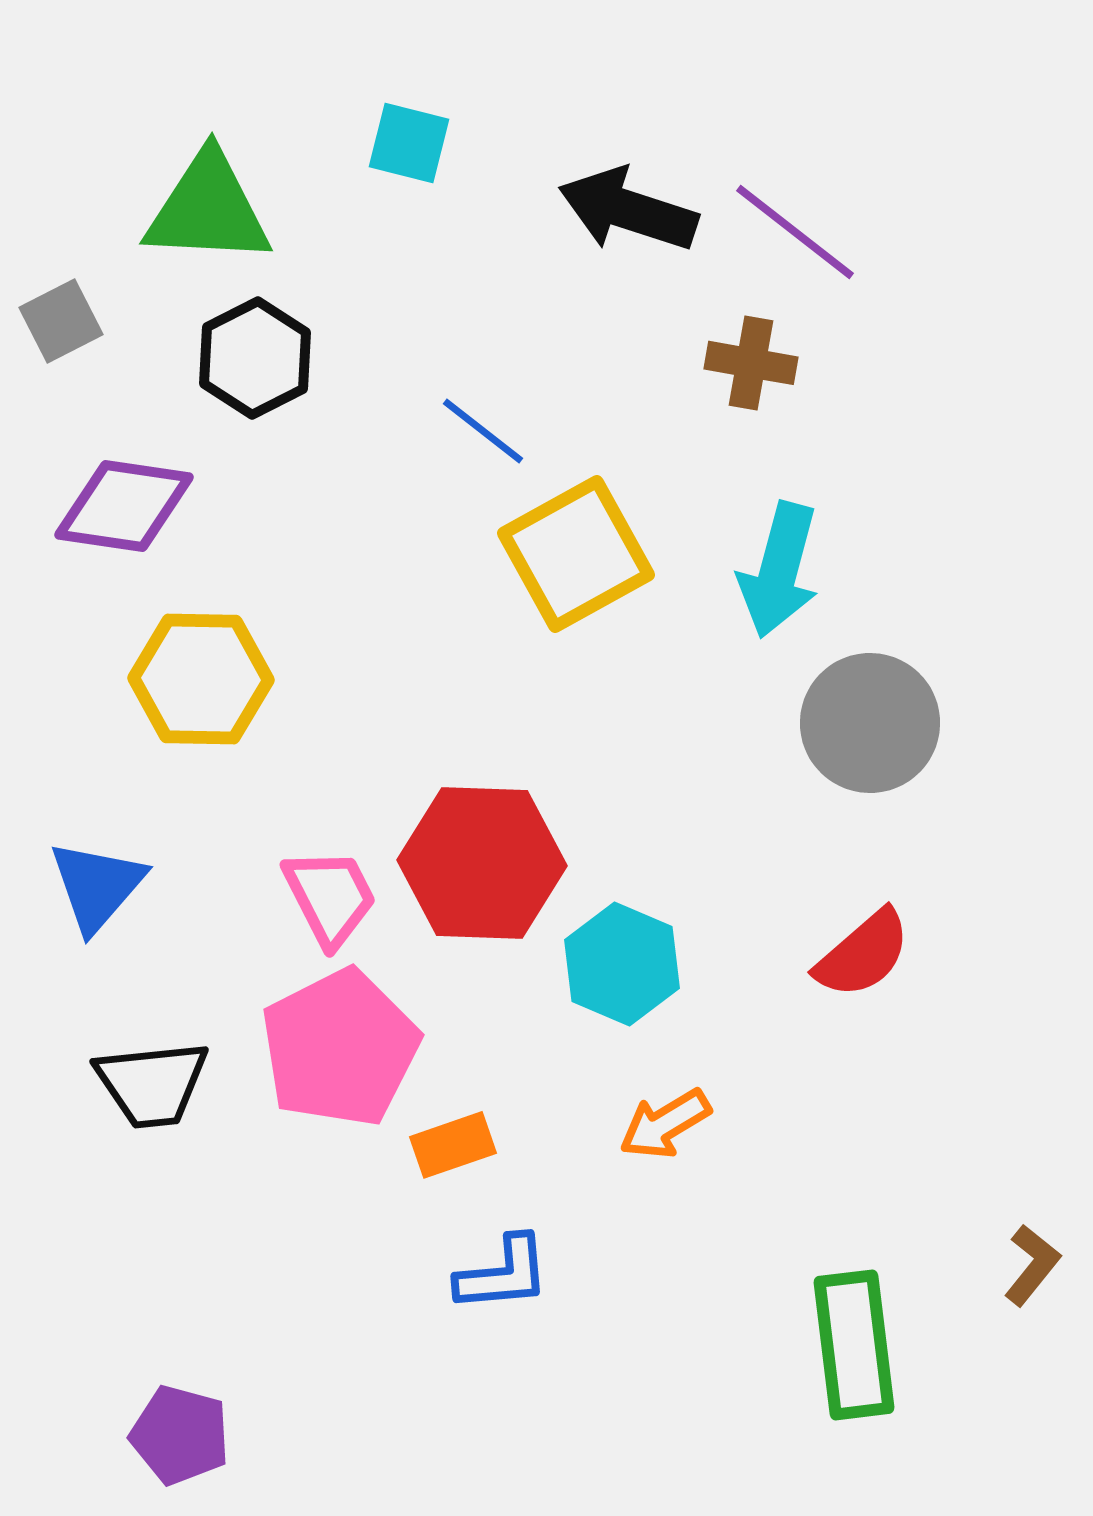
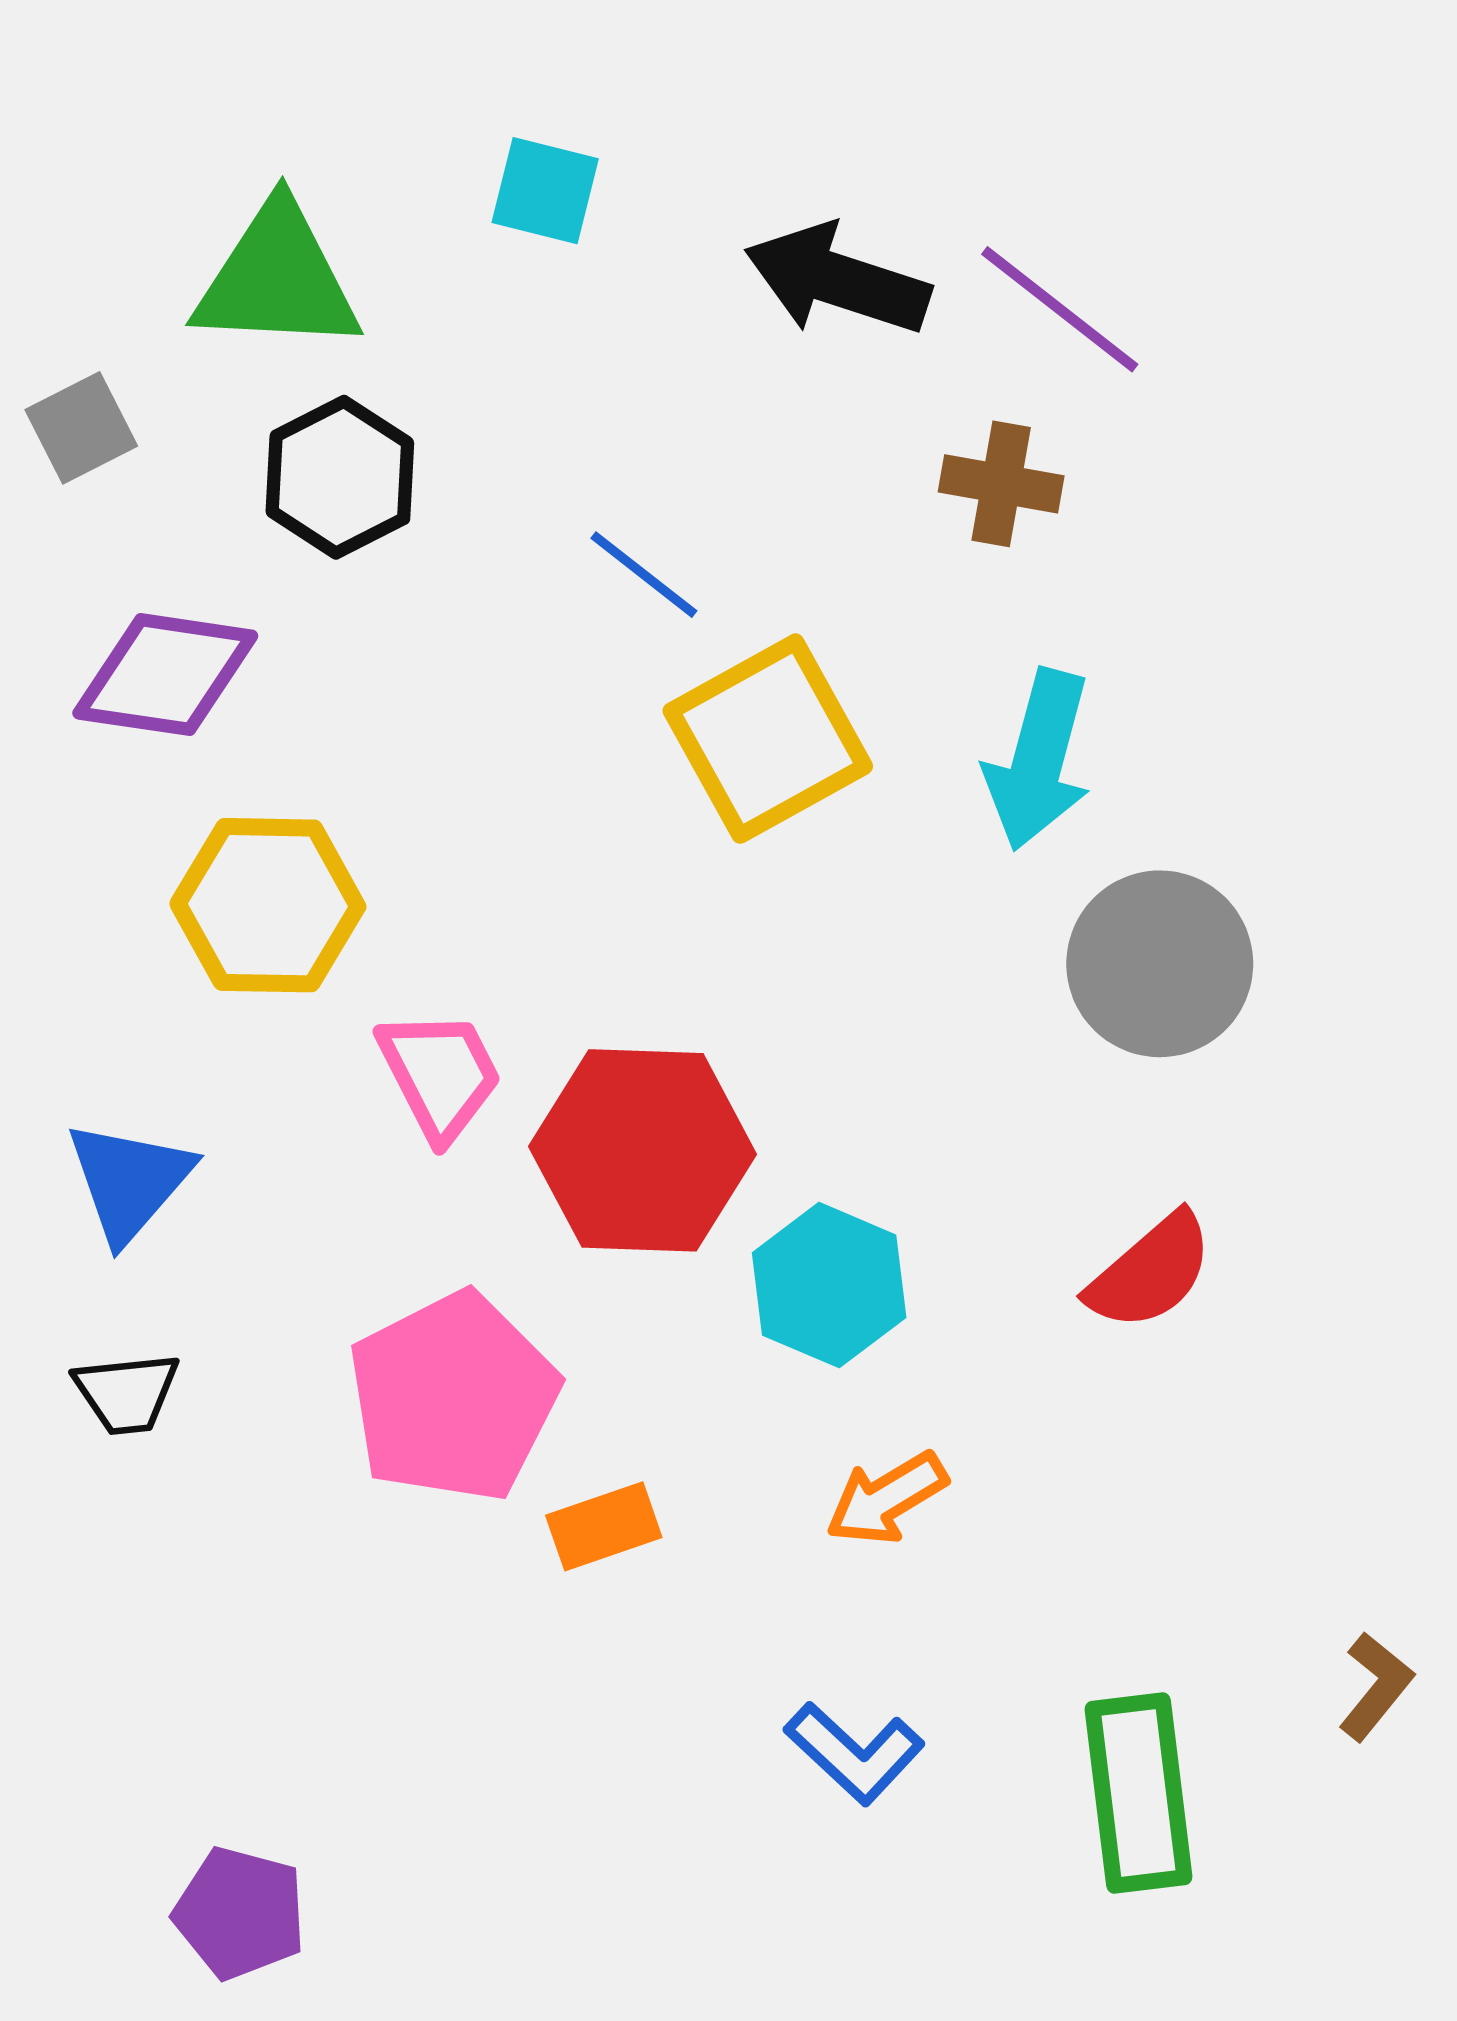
pink trapezoid: (330, 897) -> (440, 1074), moved
black trapezoid: (152, 1084) -> (127, 1393), moved, size x0.7
blue L-shape: (503, 1274) -> (854, 1753), moved, turned 48

